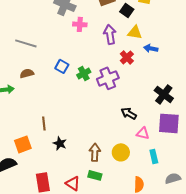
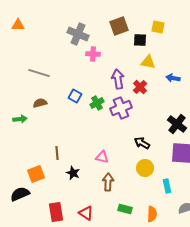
black square: (127, 10) -> (140, 40), turned -32
purple arrow: (110, 34) -> (118, 79), moved
blue arrow: (151, 48) -> (173, 78), moved
pink triangle: (143, 133) -> (102, 157), moved
yellow circle: (121, 152) -> (145, 168), moved
green rectangle: (95, 175) -> (125, 209), moved

